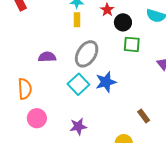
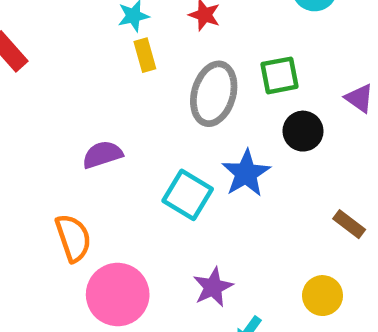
black circle: (123, 22) -> (303, 131), moved
gray ellipse: (87, 54) -> (214, 94), moved
pink circle: (37, 118) -> (118, 295), size x1.4

